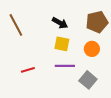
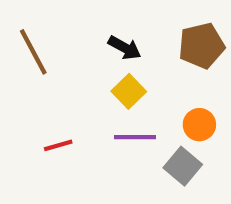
yellow square: (62, 44) -> (129, 91), turned 35
orange circle: (92, 49) -> (199, 125), moved

